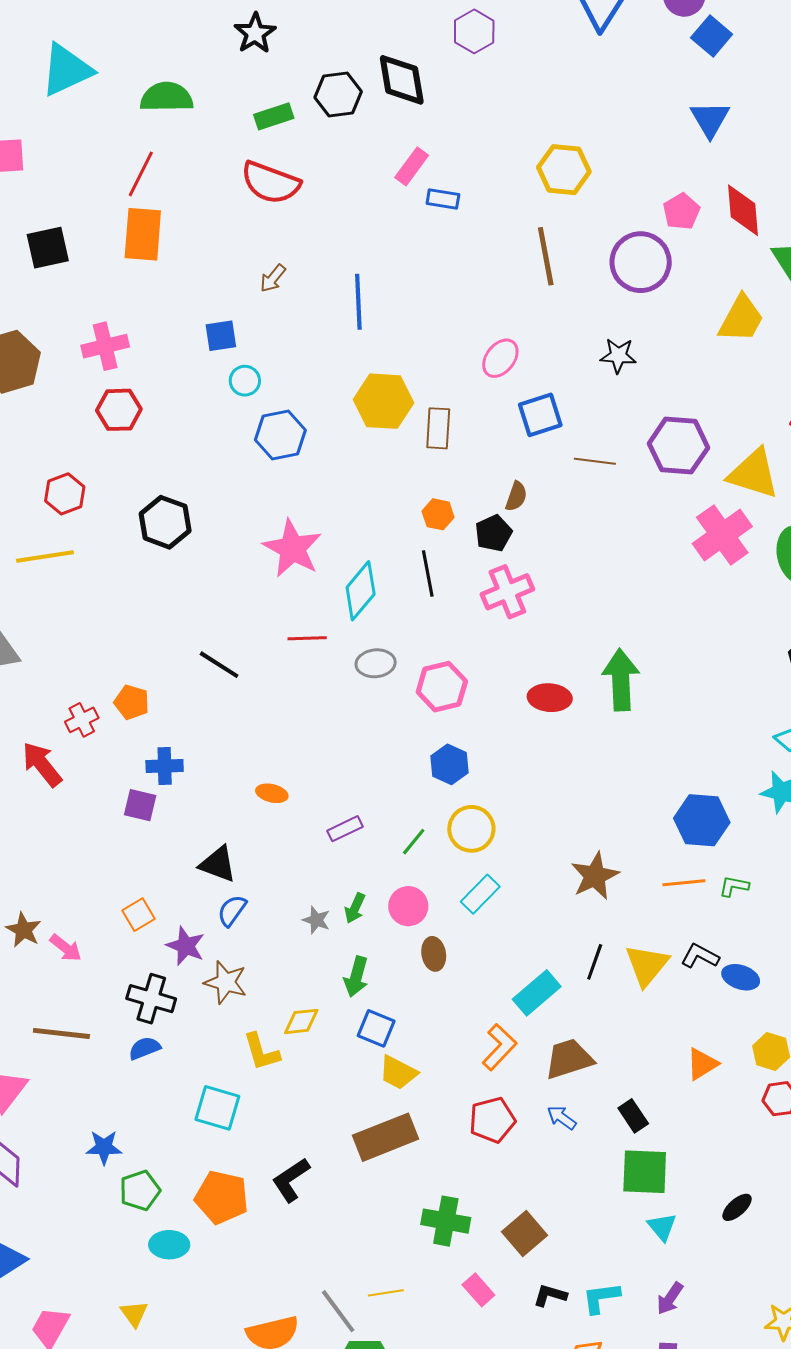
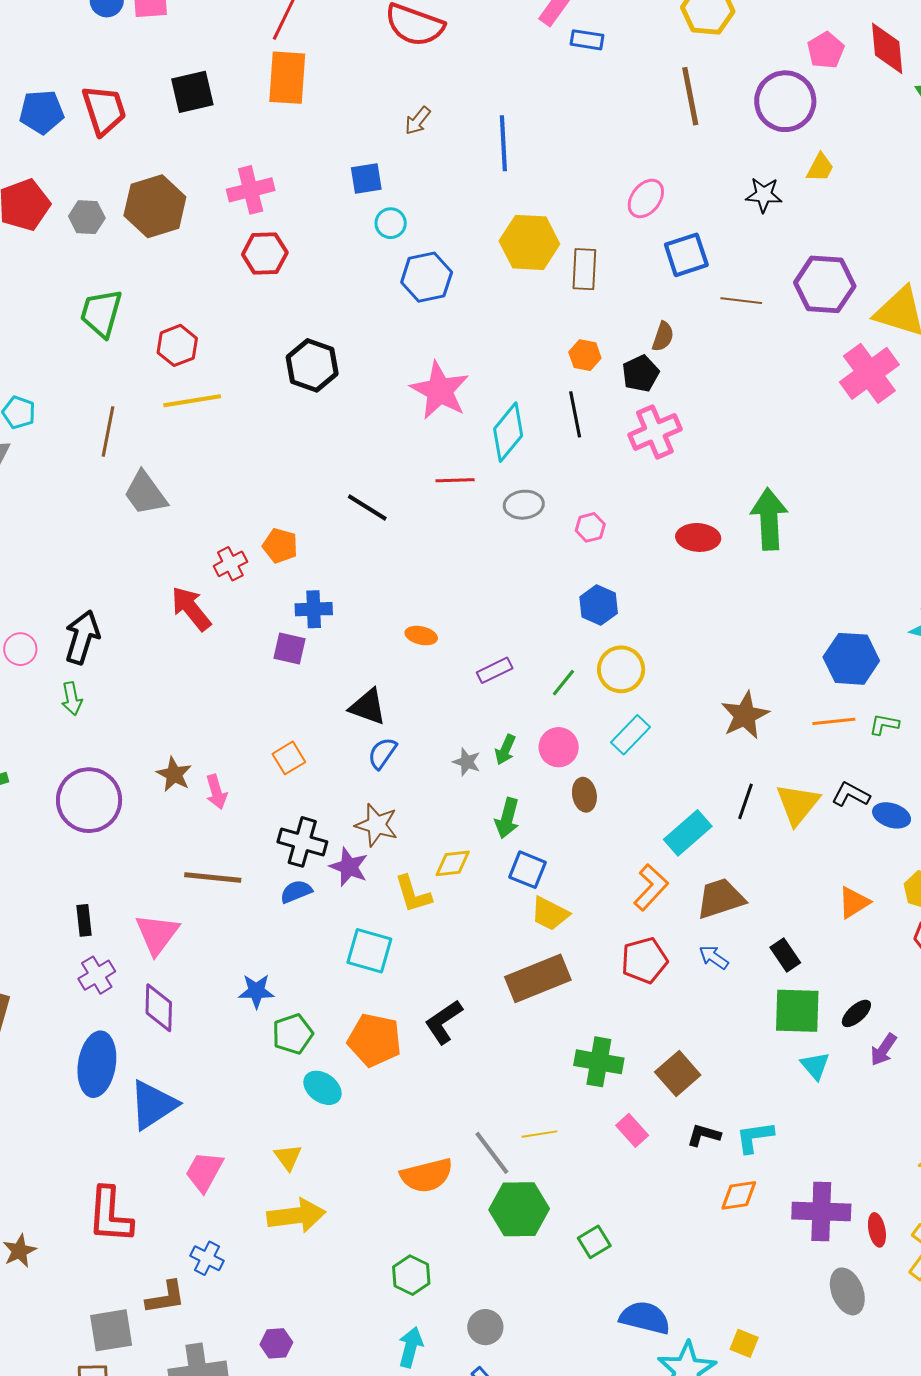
yellow trapezoid: (741, 319) -> (820, 168), moved, size x0.6
red hexagon: (65, 494) -> (177, 345), moved
pink hexagon: (442, 687) -> (590, 527), size x0.6
purple star: (186, 946) -> (349, 867), moved
pink arrow: (66, 948) -> (216, 792), turned 36
black ellipse: (737, 1207) -> (856, 1013), moved
cyan ellipse: (169, 1245) -> (322, 1088), turned 36
purple arrow: (670, 1298) -> (883, 1050), moved

